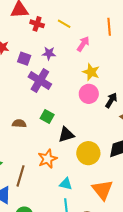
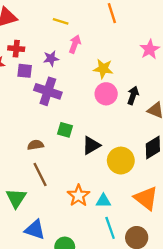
red cross: (37, 24) -> (16, 49), moved
pink arrow: (83, 44) -> (75, 44), moved
orange star: (48, 159) -> (78, 196), moved
brown line: (20, 176) -> (40, 175), moved, turned -30

